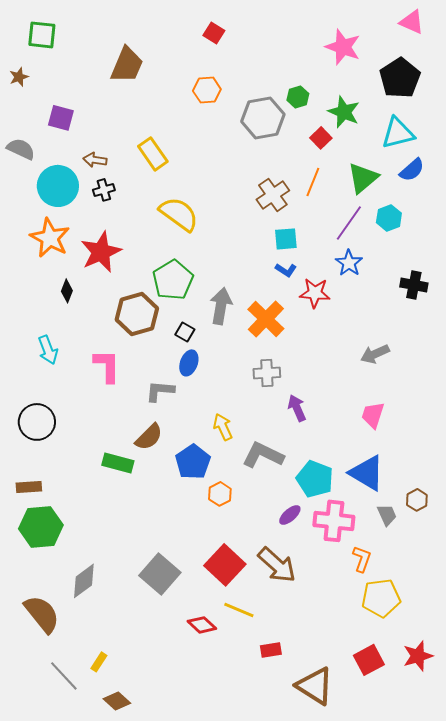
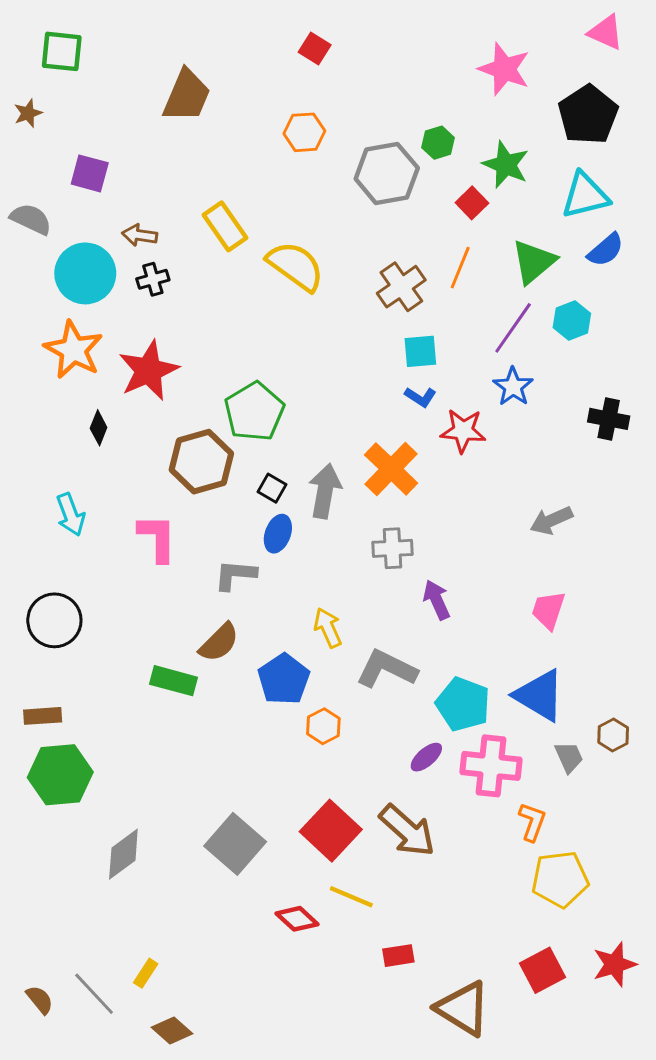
yellow semicircle: (179, 214) -> (295, 266), moved
gray arrow: (221, 306) -> (325, 491), moved
brown semicircle: (42, 614) -> (40, 1000), moved, size x0.5

